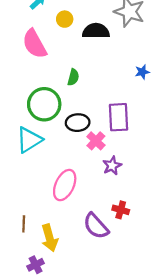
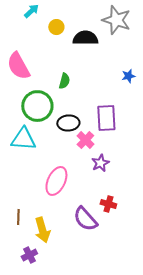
pink semicircle: (34, 44) -> (18, 66), moved
cyan triangle: (29, 140) -> (23, 139), turned 36

